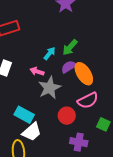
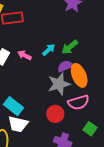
pink arrow: (37, 71) -> (25, 55), moved
gray star: (50, 88) -> (59, 84), moved
white trapezoid: (32, 132) -> (18, 124), turned 45

